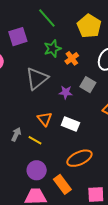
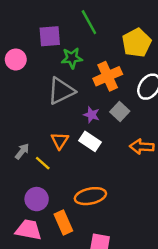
green star: (52, 49) -> (72, 58), moved
orange cross: (72, 58) -> (108, 76), size x1.6
white rectangle: (70, 124) -> (90, 141), moved

